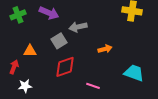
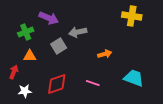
green cross: (18, 15) -> (26, 32), moved
red diamond: (65, 67) -> (57, 84), moved
pink line: (93, 86) -> (93, 83), moved

